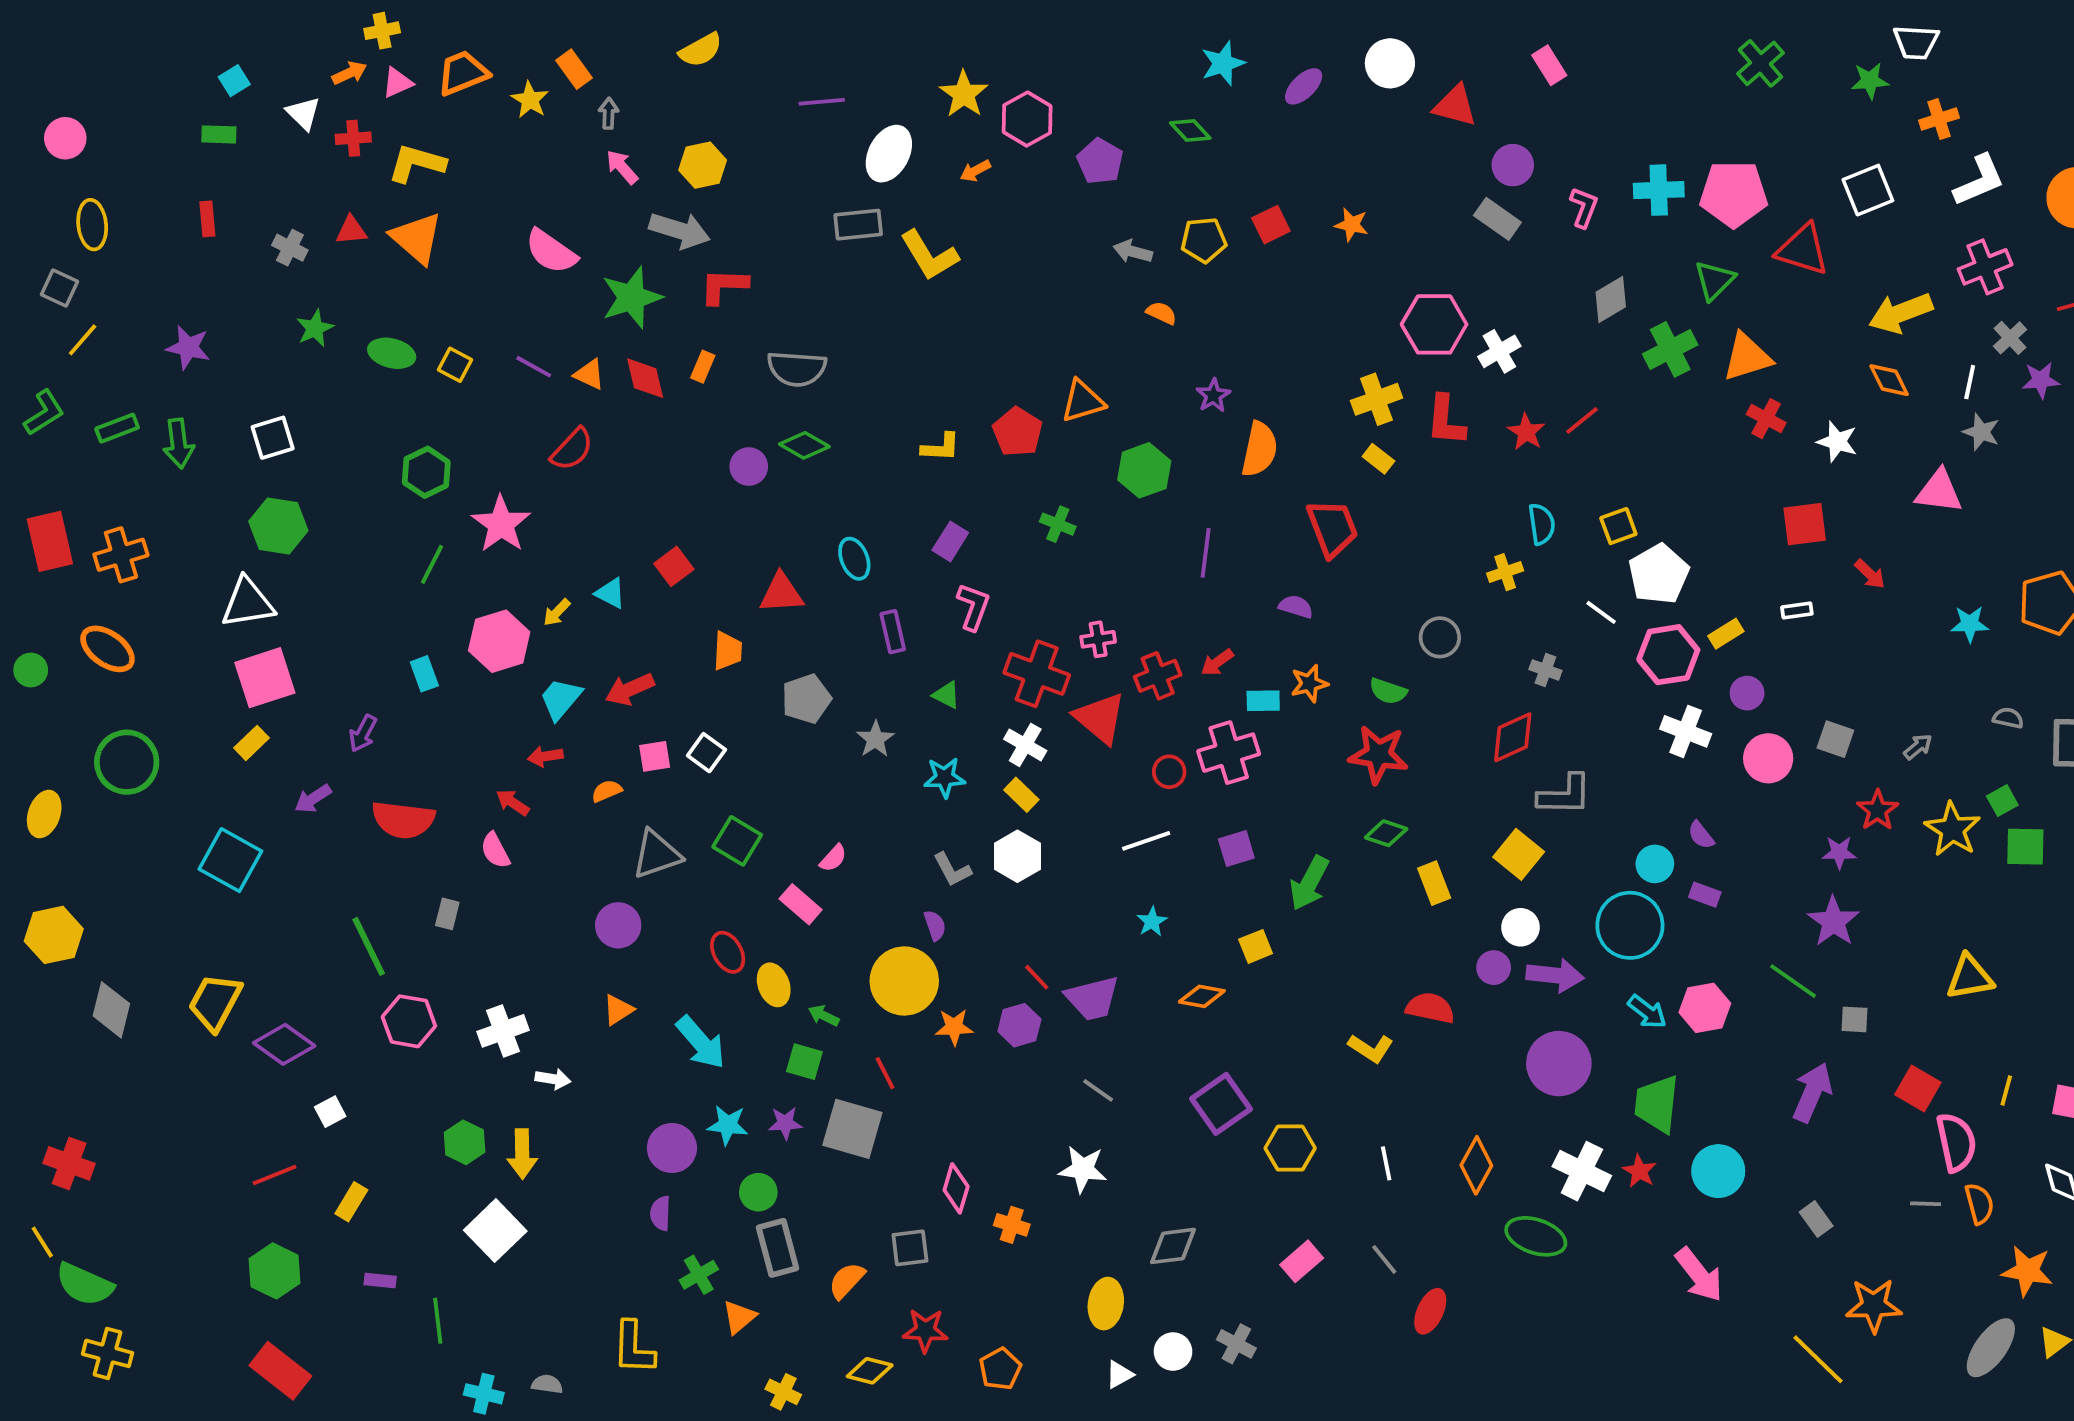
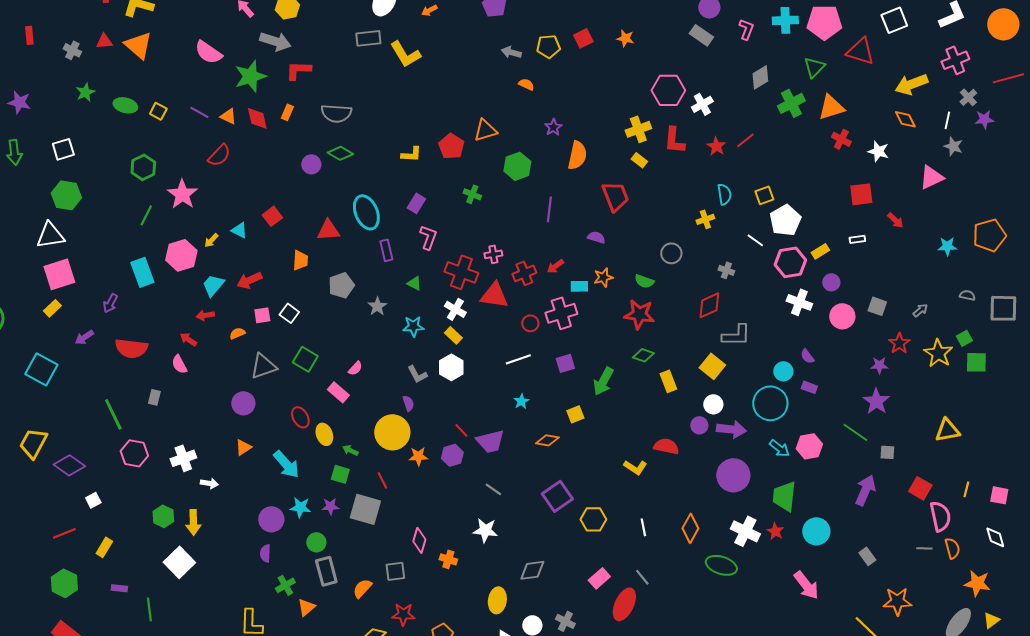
pink triangle: (1939, 491) -> (931, 177), turned -32
cyan ellipse: (854, 559) -> (366, 212), size x1.6
cyan rectangle: (424, 674) -> (142, 272), size x1.6
red triangle: (1100, 718) -> (494, 295), turned -32
red ellipse: (1430, 1311) -> (624, 604), moved, size x1.4

